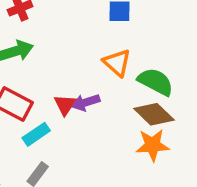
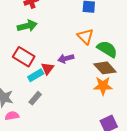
red triangle: (65, 105) -> (48, 68), moved

